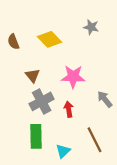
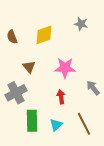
yellow diamond: (49, 39) -> (44, 35), turned -65
gray cross: (42, 101) -> (16, 93), moved
cyan triangle: (63, 151) -> (56, 125), moved

